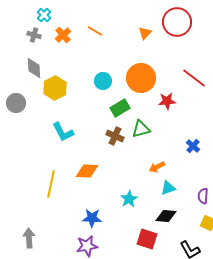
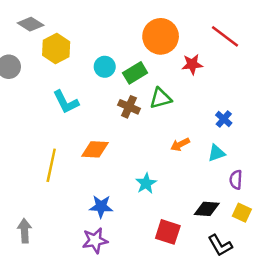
gray diamond: (34, 68) -> (31, 24), turned -55
cyan circle: (103, 81) -> (105, 67), moved
cyan triangle: (168, 188) -> (216, 153), moved
black diamond: (166, 216) -> (207, 209), moved

